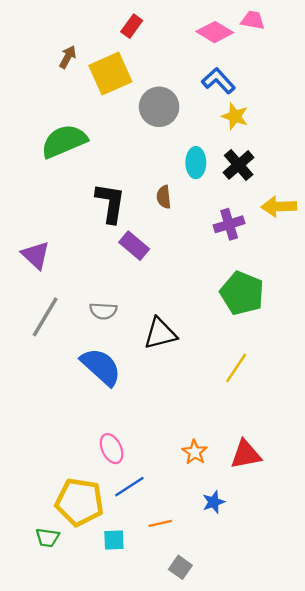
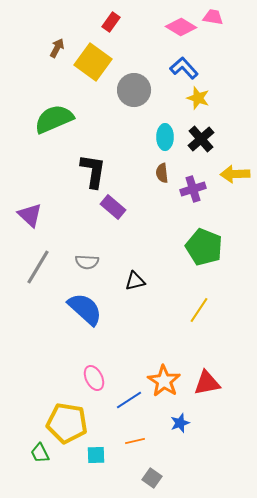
yellow square: (110, 74) -> (93, 62), turned -30
brown semicircle: (164, 197) -> (162, 173), moved
black triangle: (160, 333) -> (135, 281), size x0.7
orange star: (195, 452) -> (164, 381), size x1.5
blue line: (129, 487) -> (129, 400), moved
green trapezoid: (47, 538) -> (40, 453), turned 55

